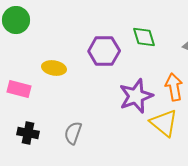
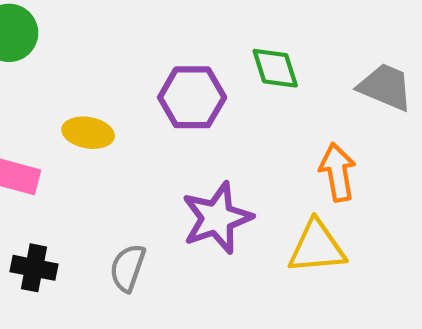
purple star: (136, 96) -> (217, 218), moved
yellow triangle: (164, 123) -> (317, 247), turned -44

